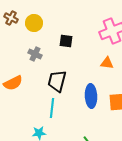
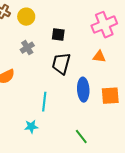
gray cross: (35, 54) -> (27, 48), turned 32
black trapezoid: (57, 81) -> (61, 64), moved

